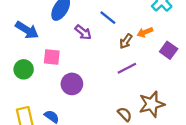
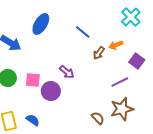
purple arrow: (83, 32) -> (67, 72), moved
pink square: (52, 57) -> (33, 80), moved
purple line: (127, 68) -> (120, 82), moved

